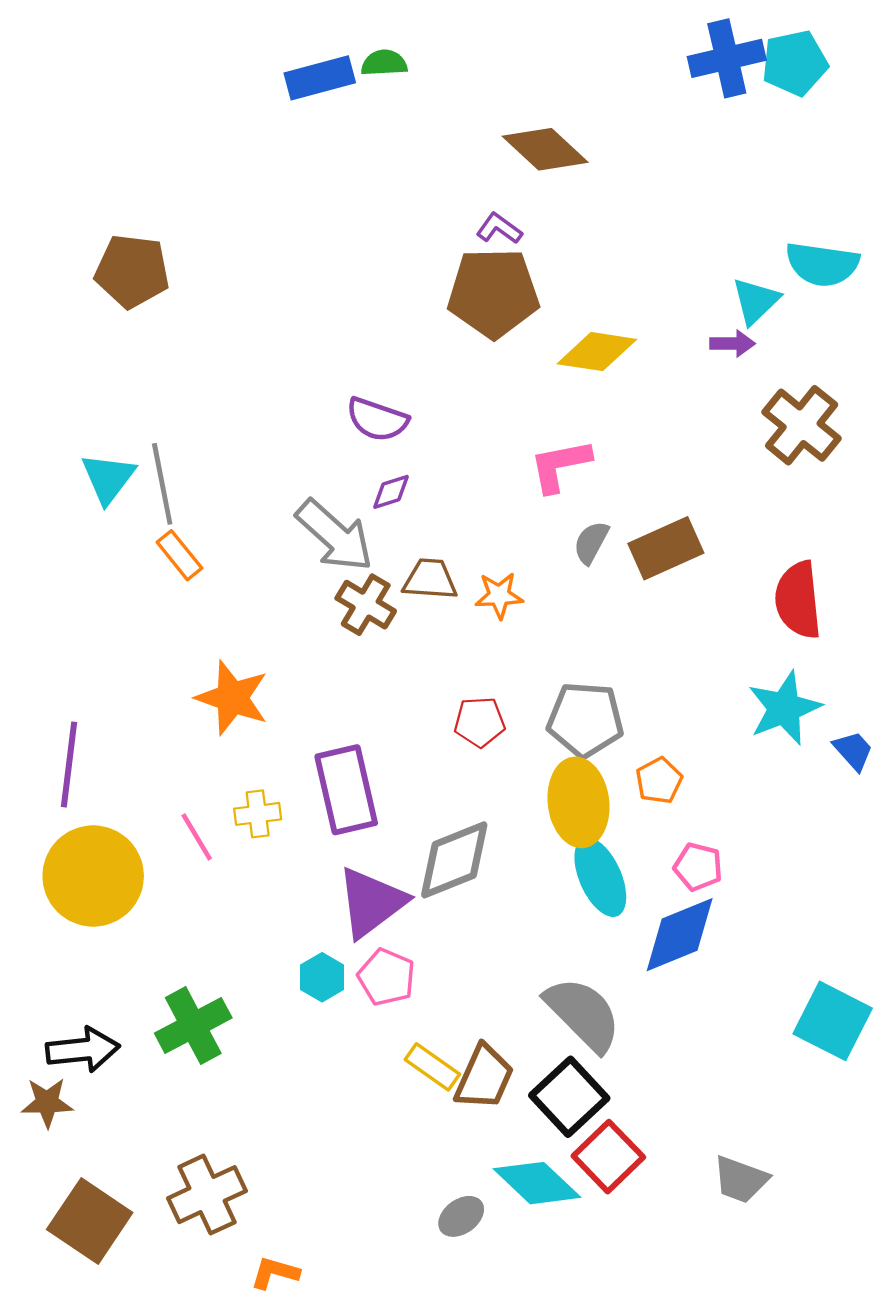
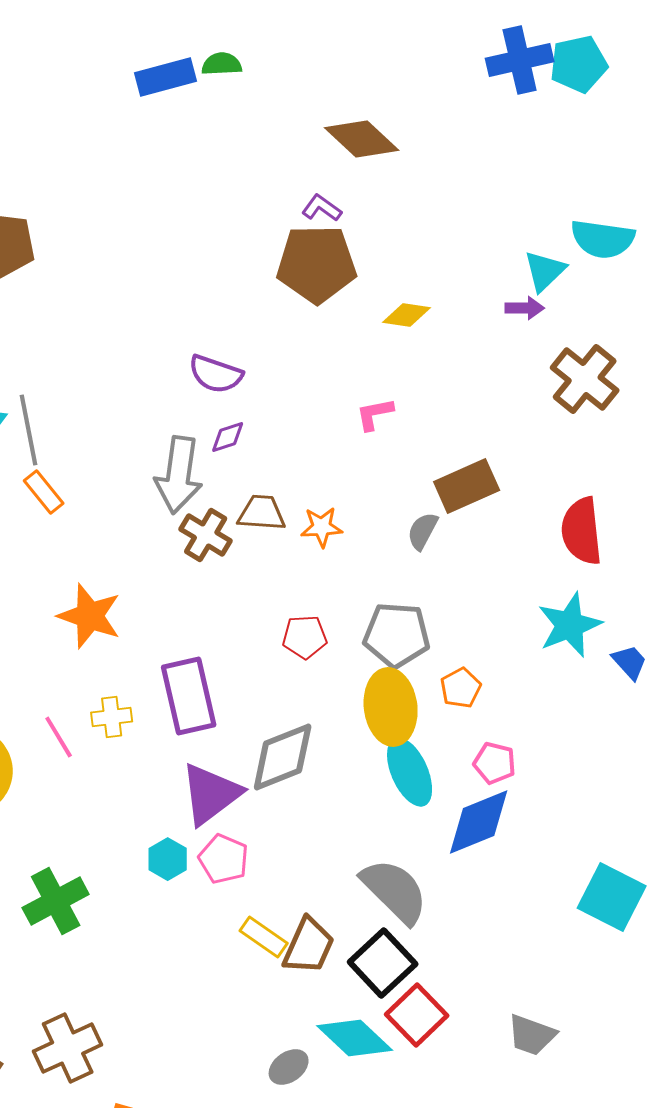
yellow diamond: (597, 352) -> (407, 315), size x0.7
pink L-shape: (560, 465) -> (375, 414), size x0.7
gray arrow: (335, 536) -> (179, 475), turned 56
gray semicircle: (591, 543) -> (423, 531), moved

